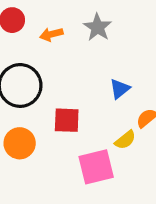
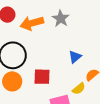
orange arrow: (51, 34) -> (32, 23), size x1.6
orange circle: (20, 143) -> (12, 81), moved

